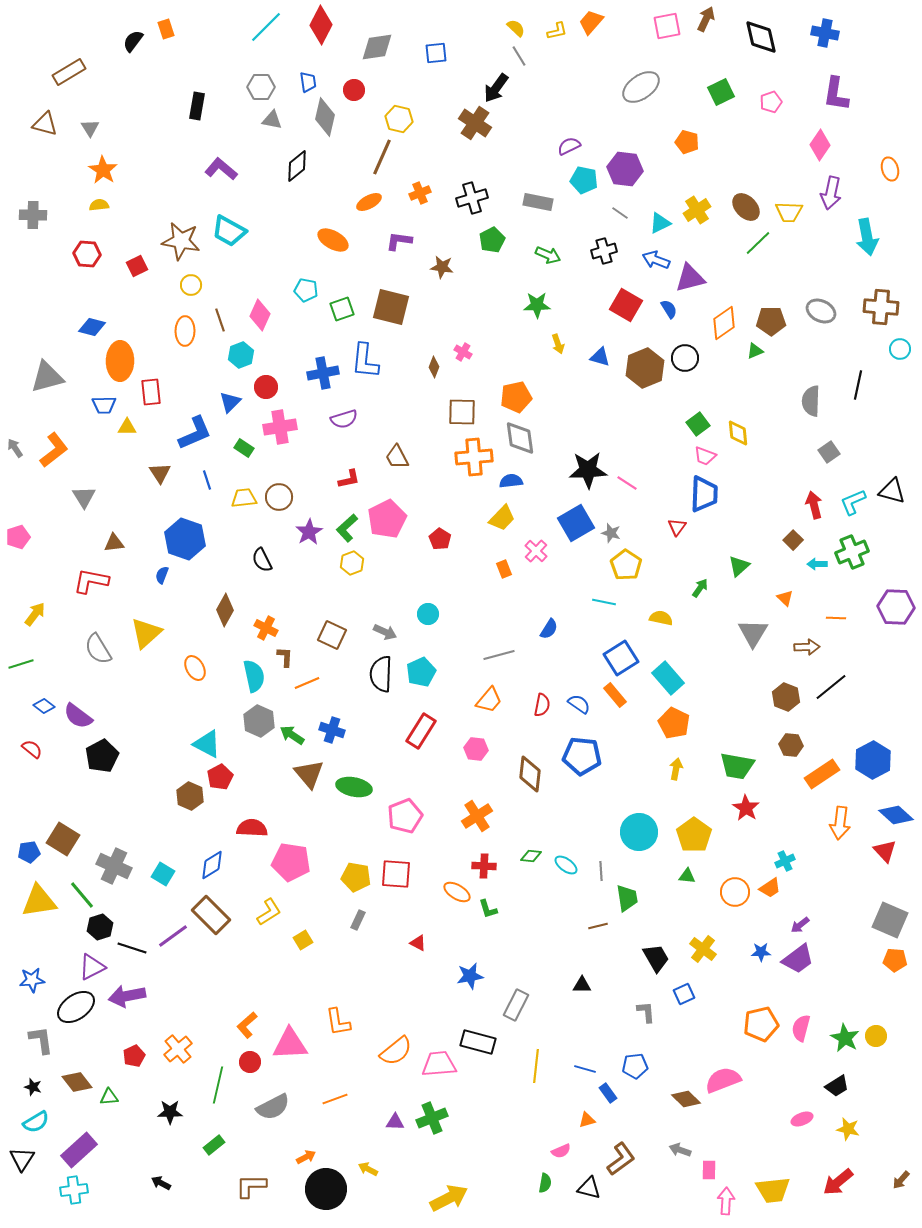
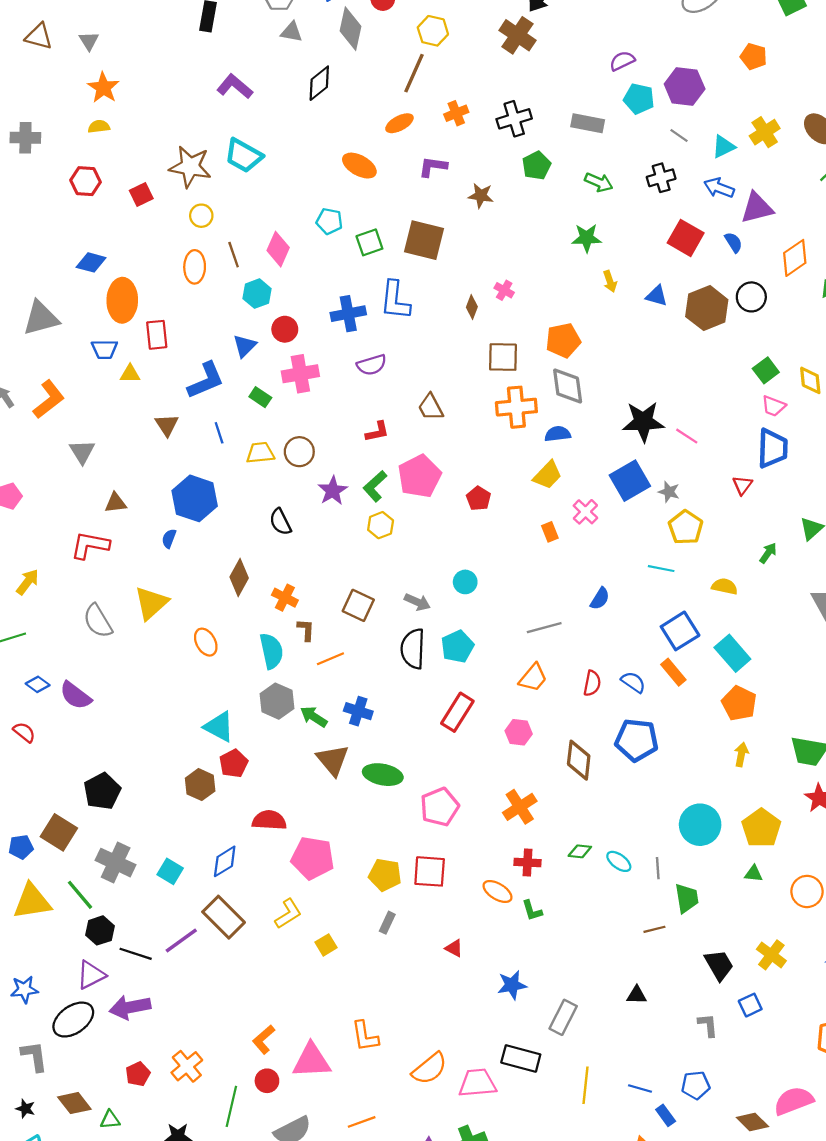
black pentagon: (102, 756) -> (102, 791), moved

